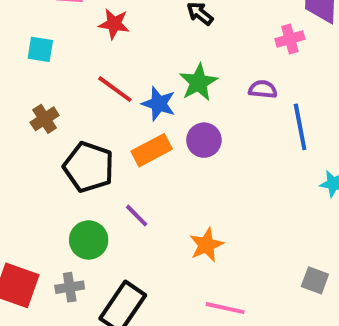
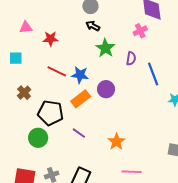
green star: (198, 82) -> (105, 48), moved
purple semicircle: (263, 89) -> (131, 58), turned 104
green circle: (89, 240) -> (38, 138), moved

